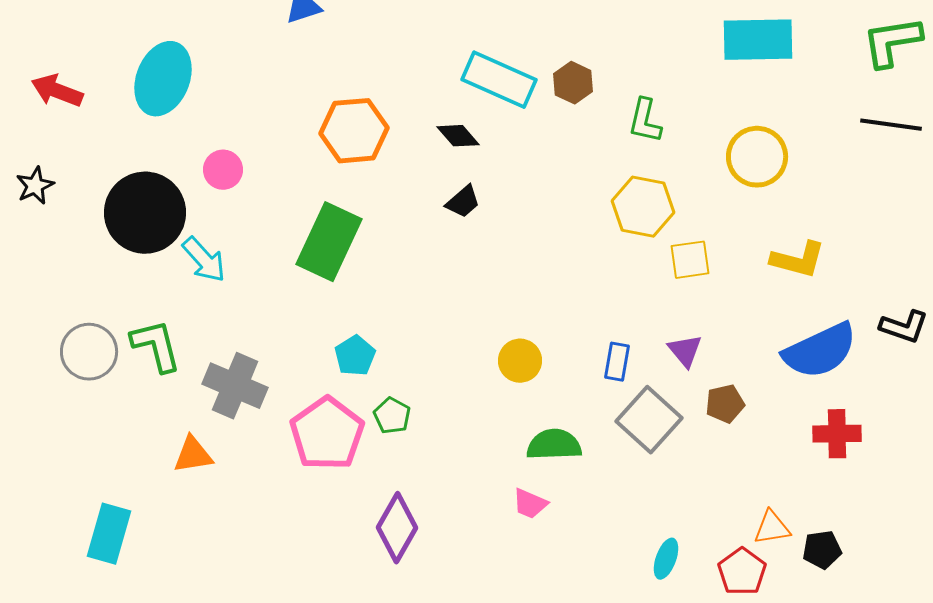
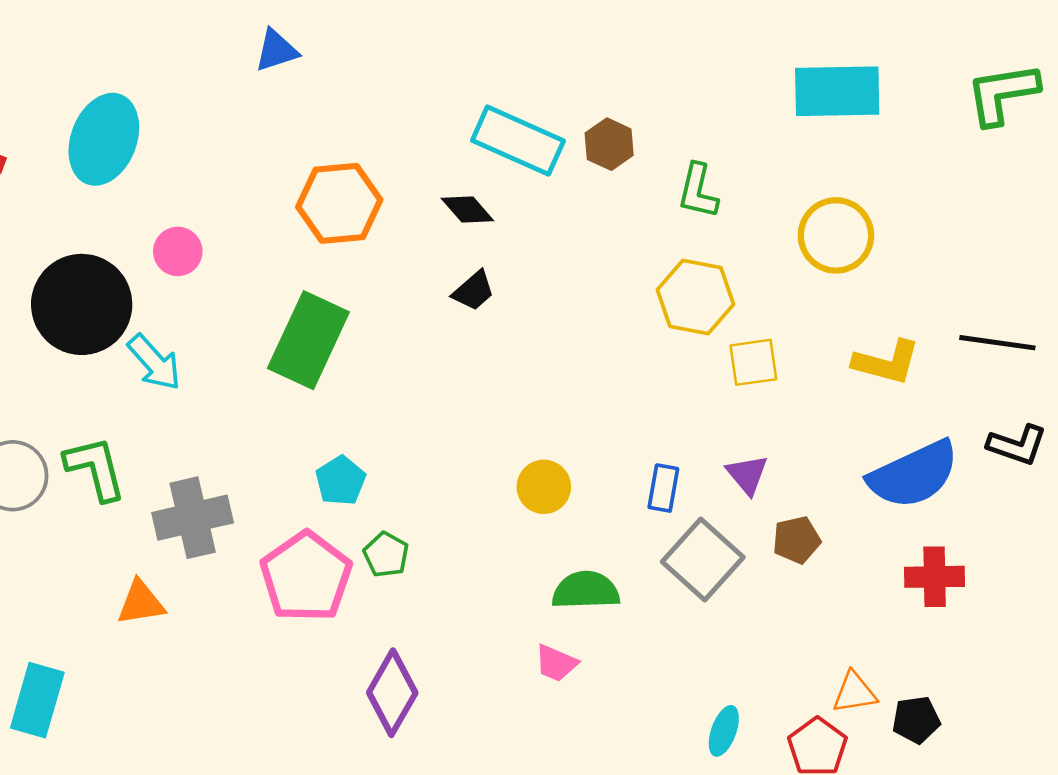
black line: (891, 125) -> (997, 343), moved
gray cross: (235, 386) -> (193, 518), turned -36

